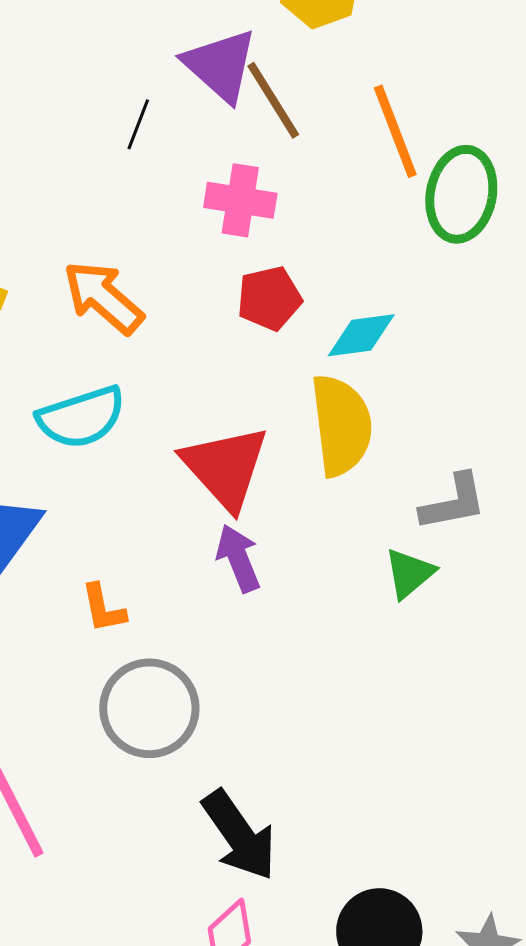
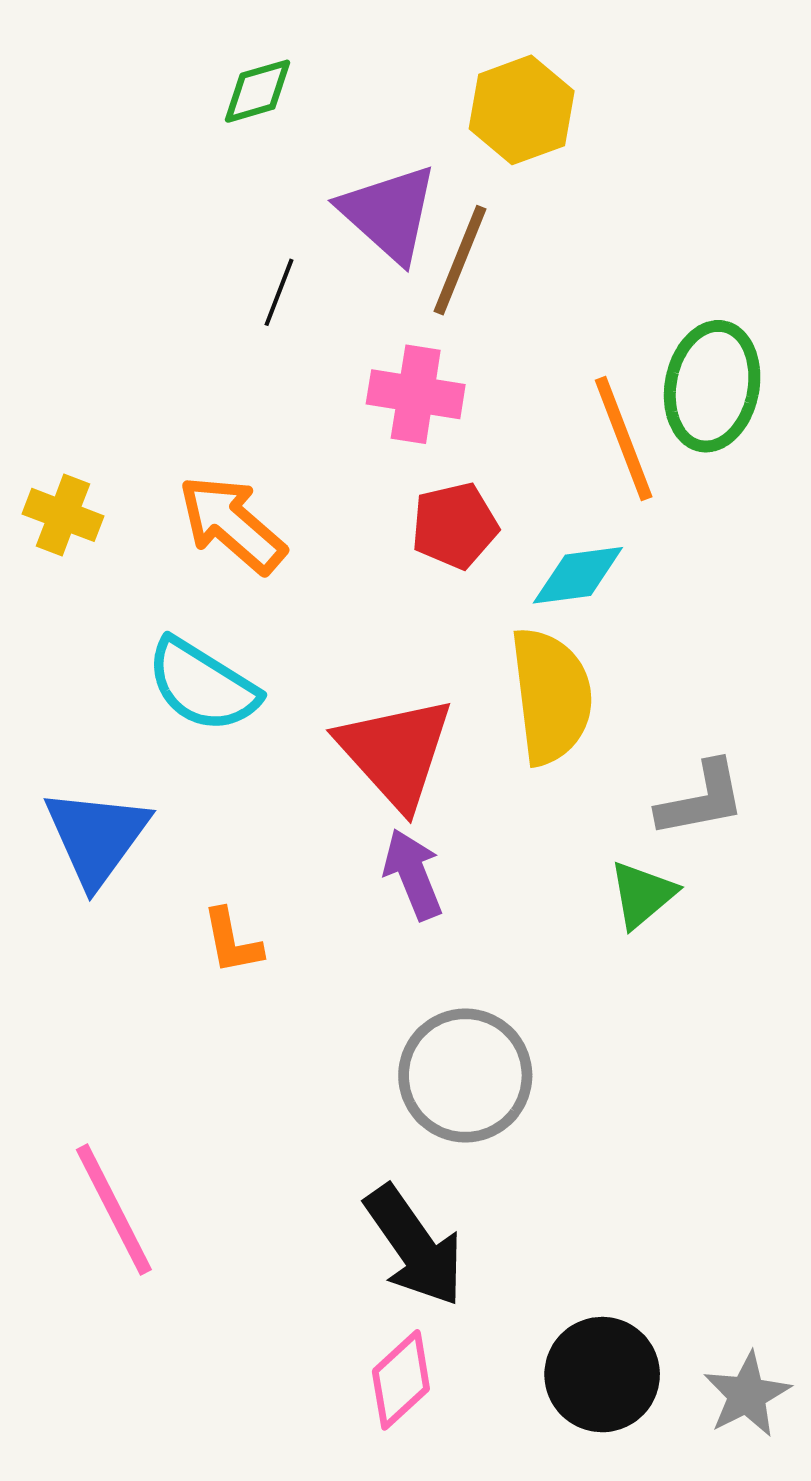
brown line: (273, 100) -> (460, 260), turned 54
orange line: (395, 131) -> (624, 439), moved
cyan semicircle: (81, 417) -> (202, 685), turned 50
gray circle: (149, 708) -> (465, 1075), moved

